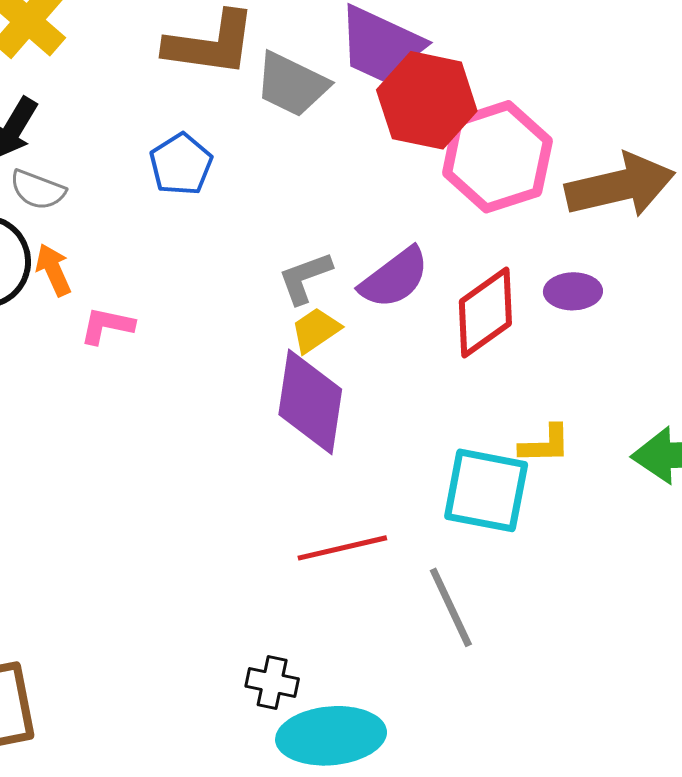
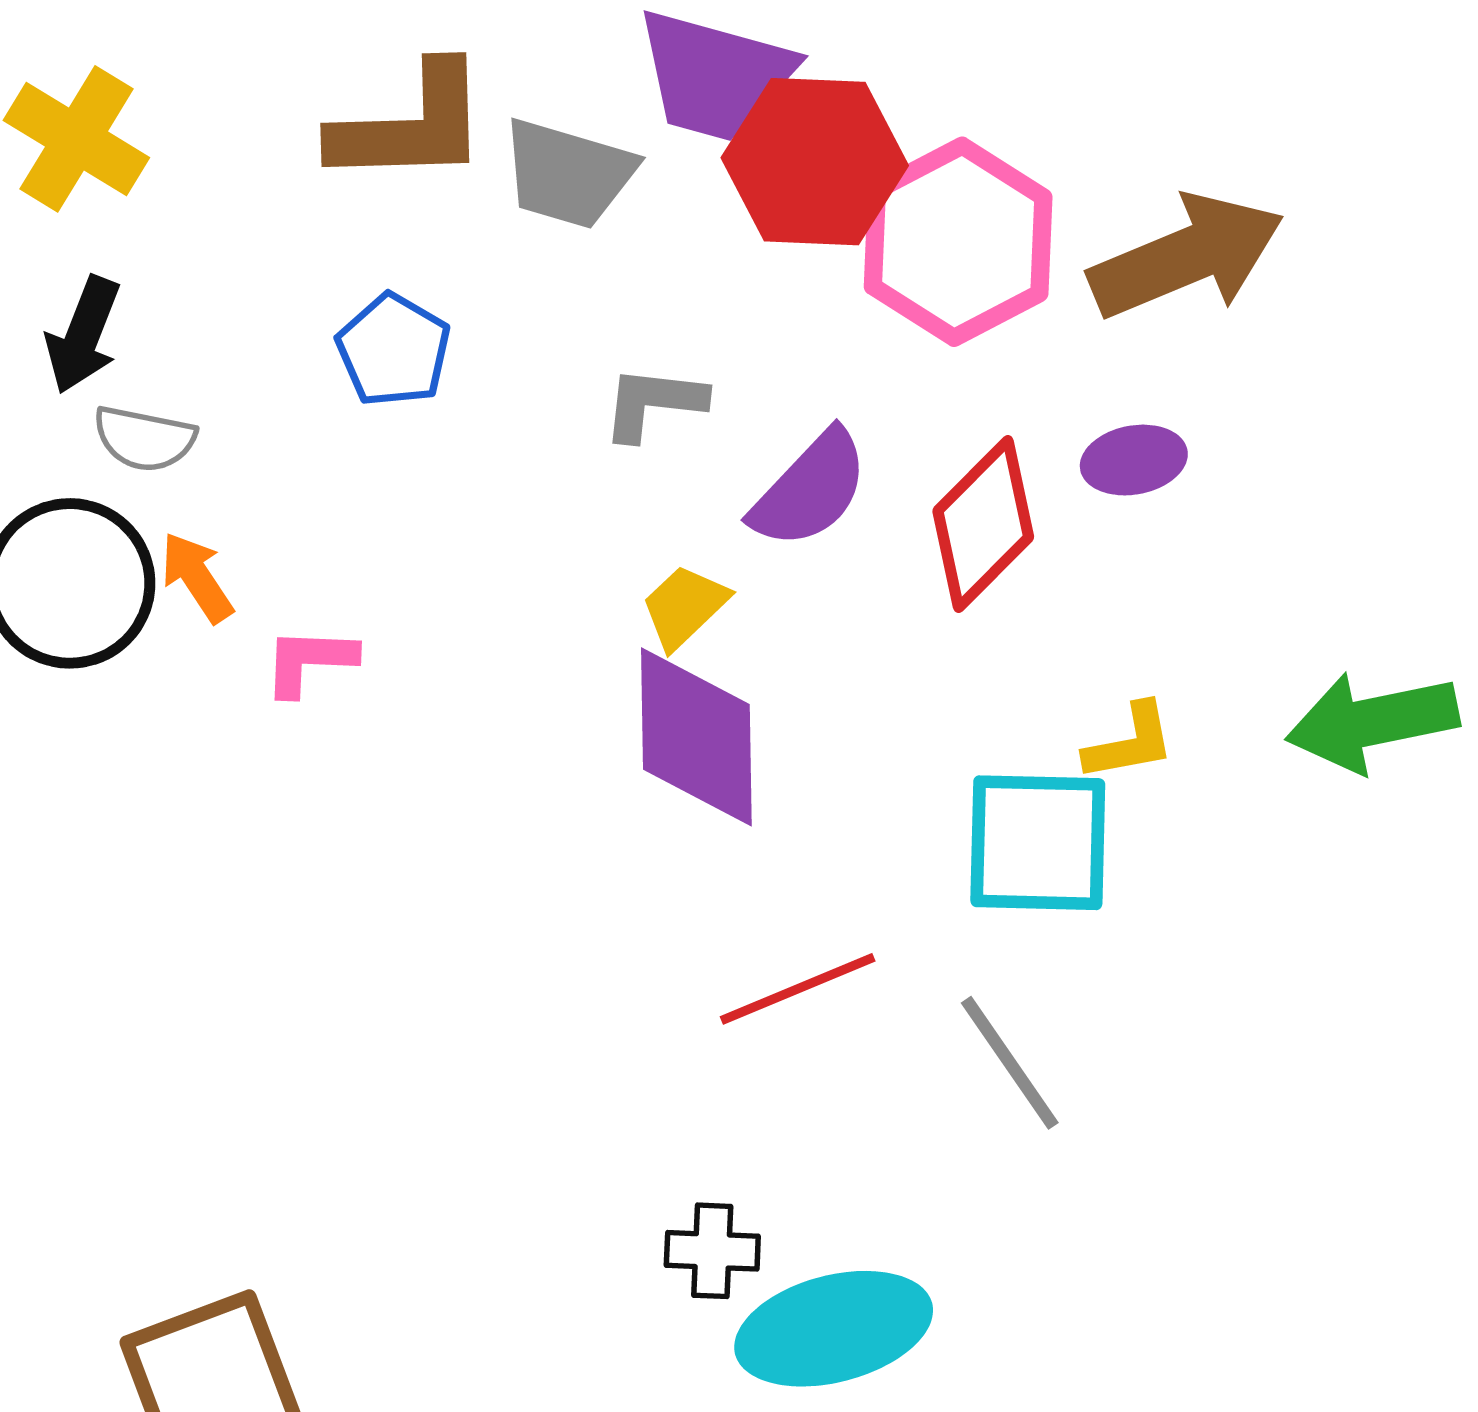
gray L-shape: (305, 278) -> (653, 403), moved, turned 36

